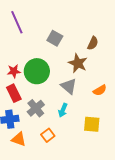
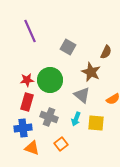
red rectangle: (14, 93) -> (27, 102), turned 42
gray cross: (36, 108) -> (49, 117), turned -30
yellow square: (92, 124) -> (96, 123), moved

